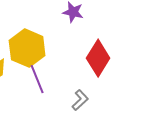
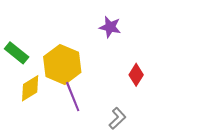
red diamond: (98, 58) -> (136, 75), size x0.6

